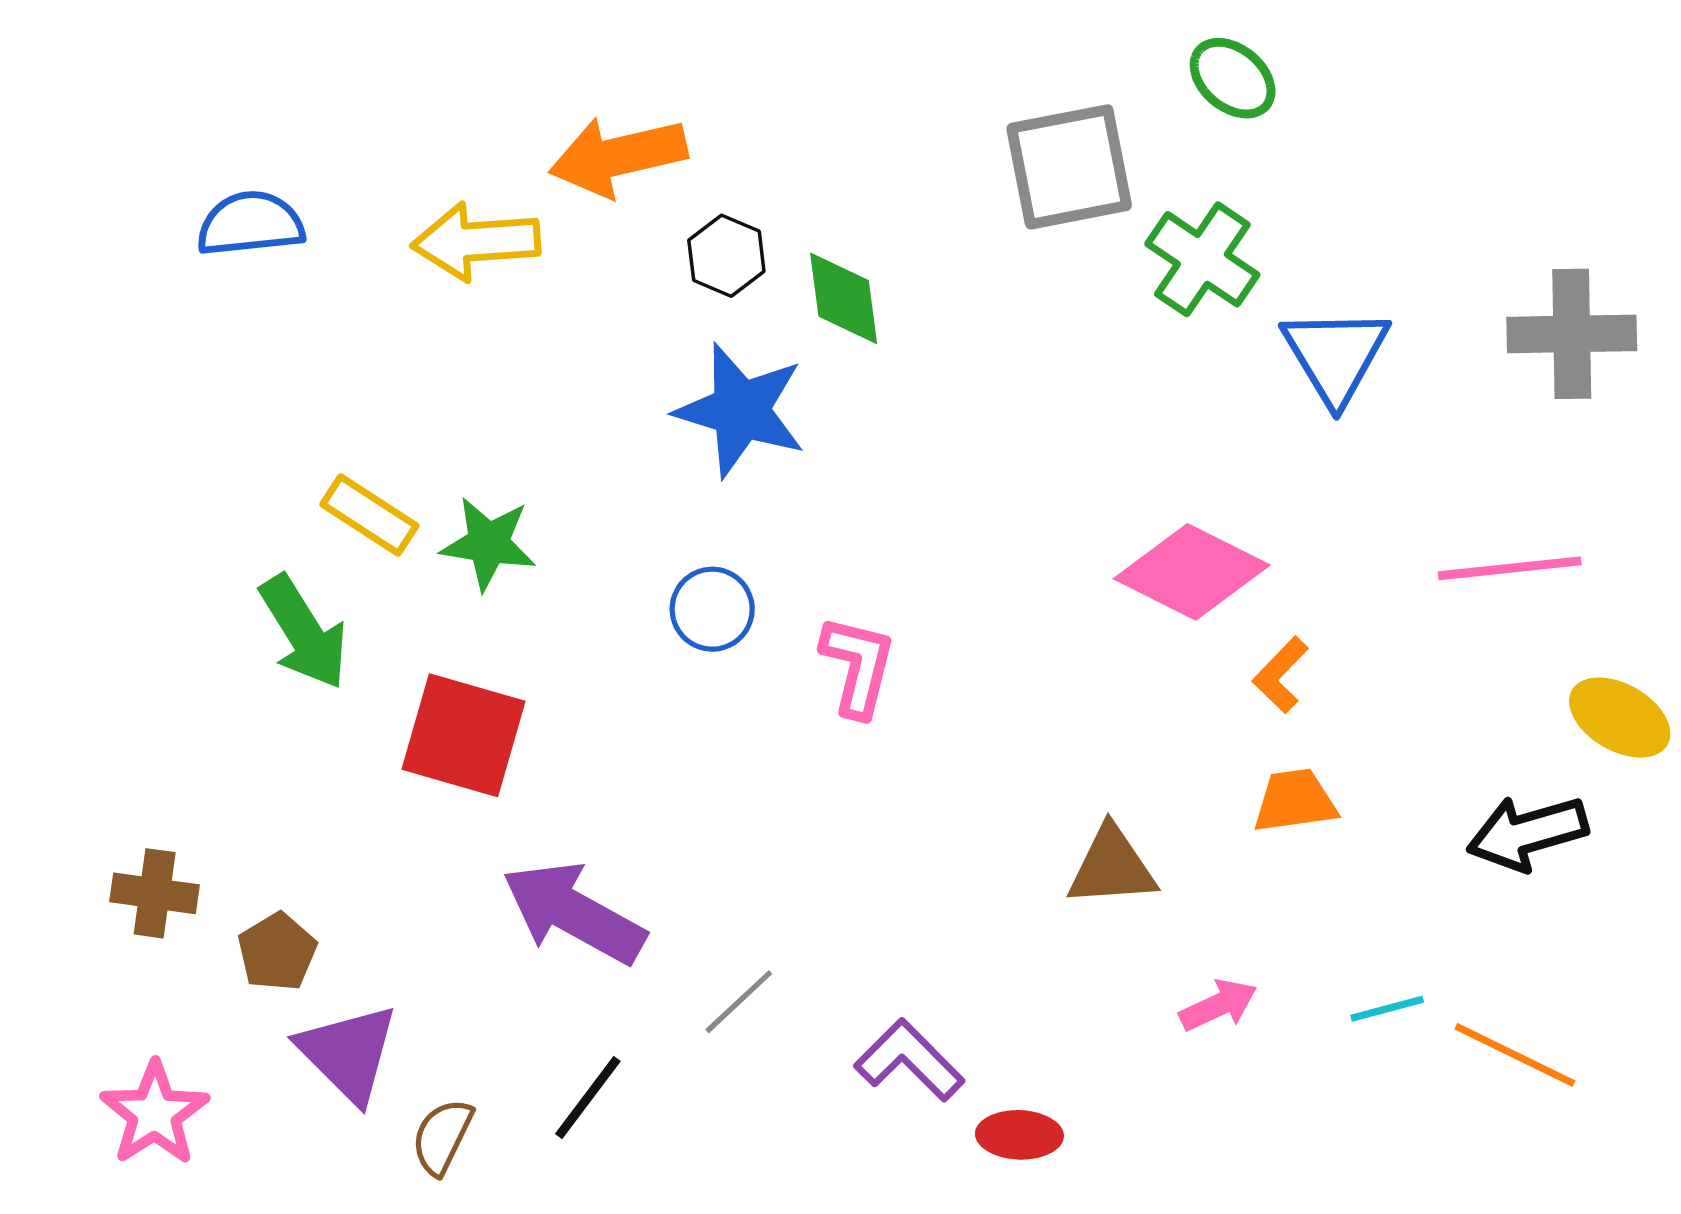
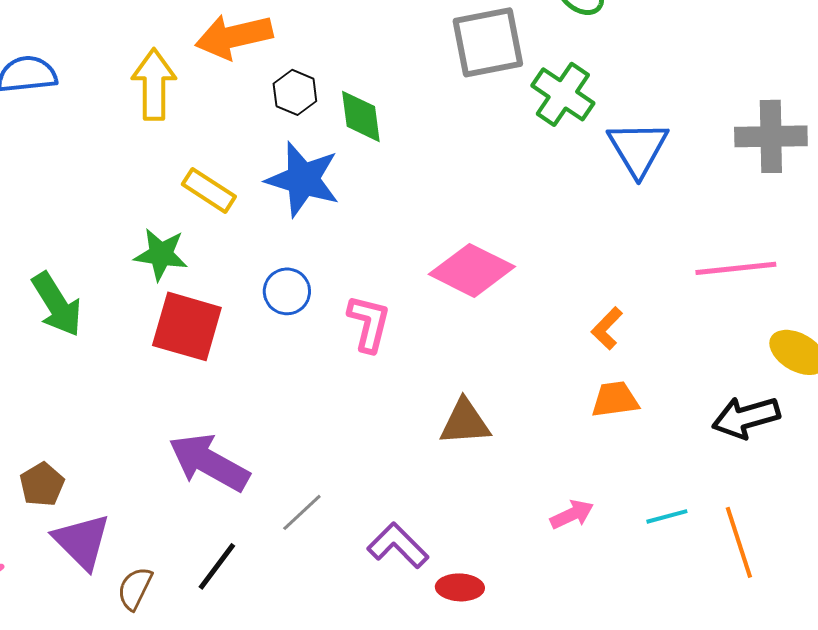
yellow arrow: (476, 242) -> (154, 84), turned 94
yellow rectangle: (369, 515) -> (209, 190), moved
pink diamond: (1192, 572) -> (472, 270), moved
red square: (464, 735) -> (187, 326), moved
brown triangle: (1112, 867) -> (465, 422), moved
orange line: (1515, 1055) -> (739, 542), turned 46

